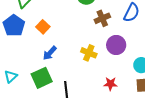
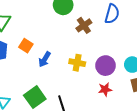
purple circle: (116, 45) -> (106, 66), moved
blue arrow: (50, 53) -> (45, 59), moved

